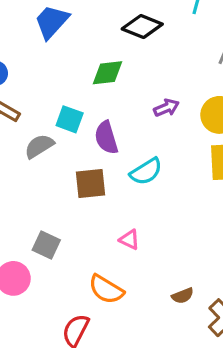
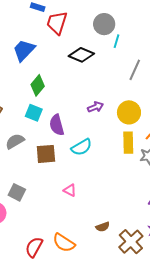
green diamond: (107, 73) -> (38, 85), moved, turned -45
gray semicircle: (39, 146) -> (15, 141), moved
orange semicircle: (106, 289) -> (64, 243), moved

